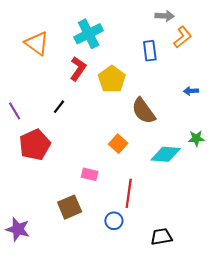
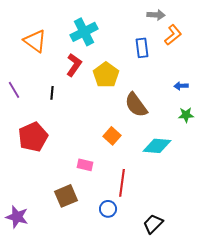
black line: (59, 107) -> (52, 93), moved, turned -32
purple line: (15, 111) -> (14, 90), moved
green star: (196, 138) -> (186, 115), moved
black trapezoid: (161, 237) -> (153, 224), turned -35

